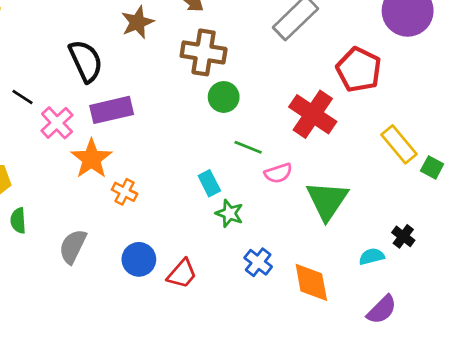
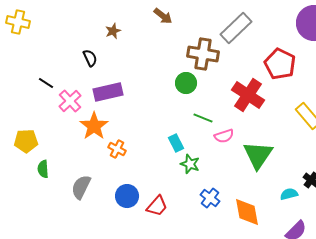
brown star: (137, 22) -> (113, 31), moved, size x0.7
brown cross: (204, 52) -> (203, 54), moved
black semicircle: (86, 61) -> (90, 58), size x0.6

